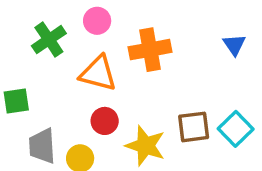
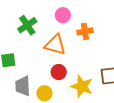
pink circle: (97, 21) -> (63, 15), moved
orange cross: (150, 50) -> (85, 31), size x0.7

